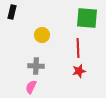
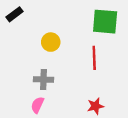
black rectangle: (12, 12) -> (14, 14), turned 40
red star: (79, 71) -> (95, 106), moved

